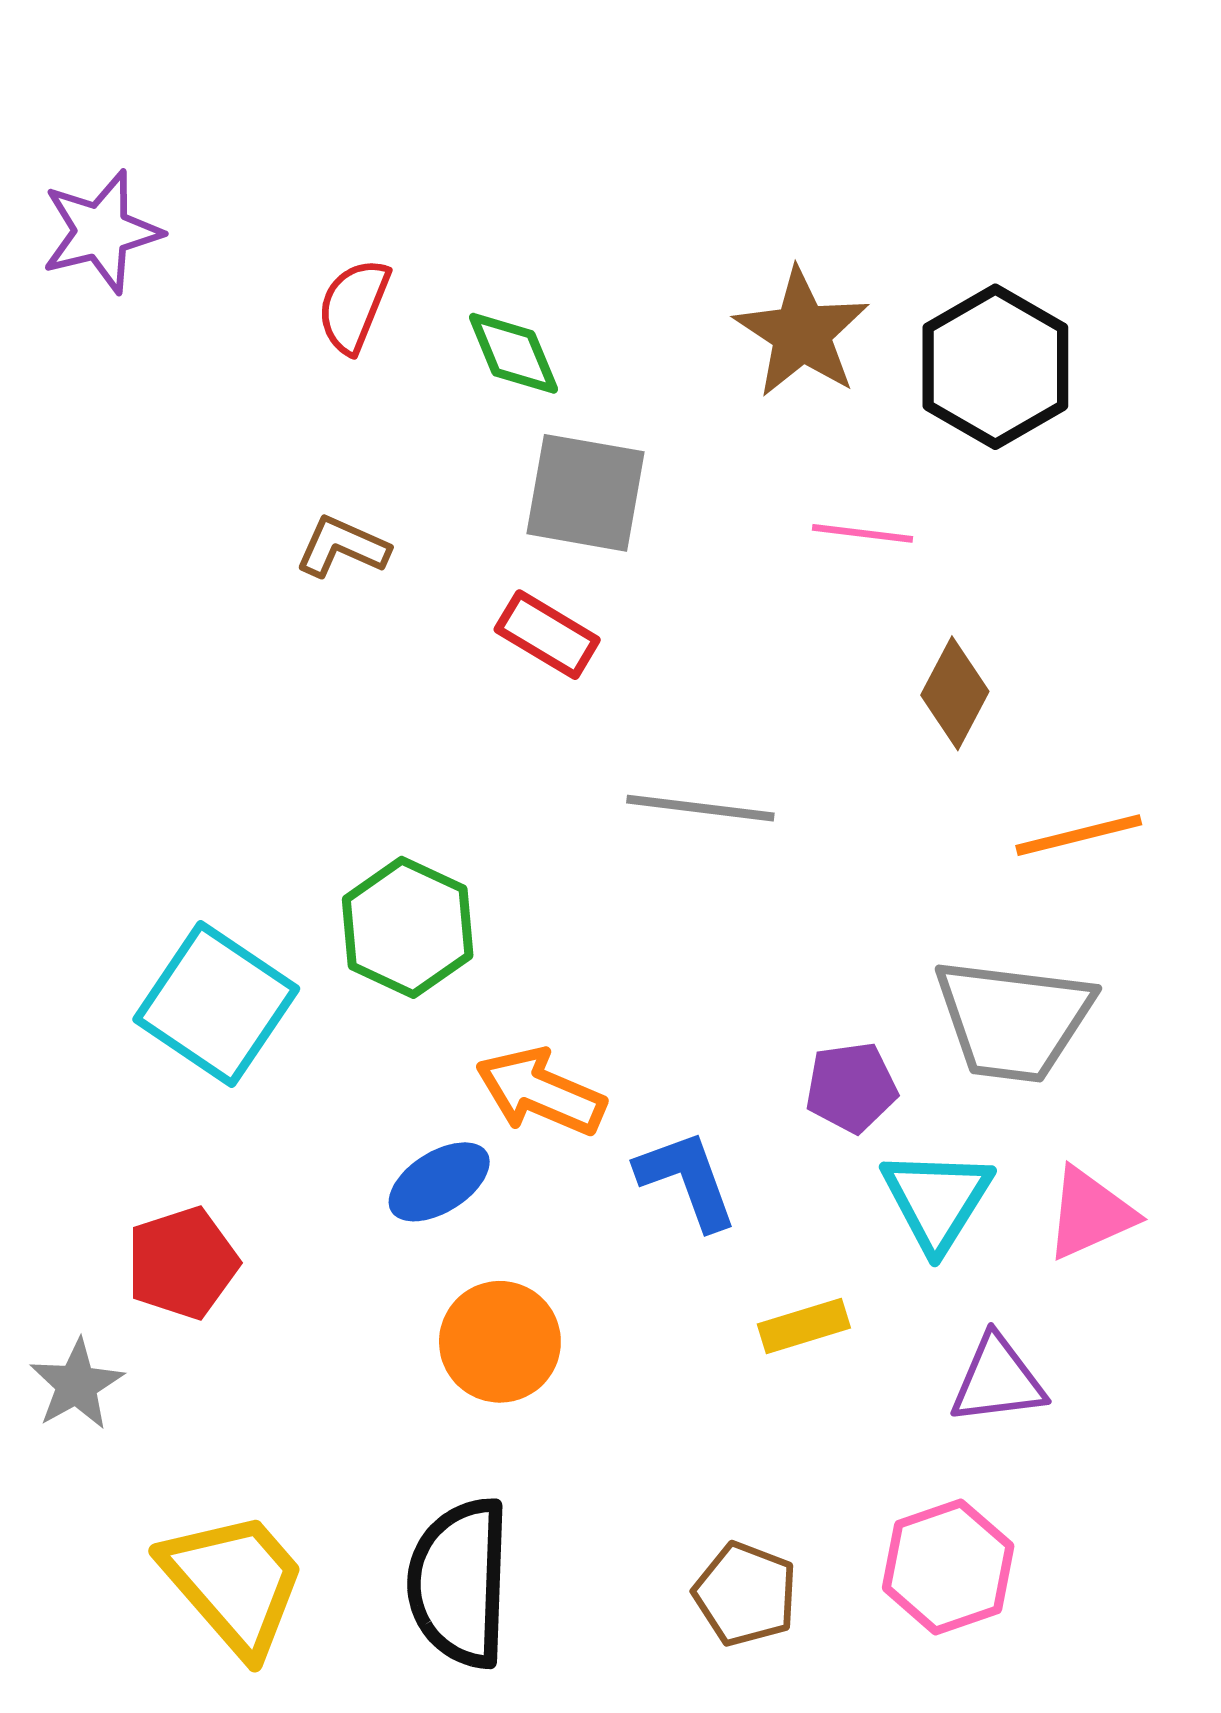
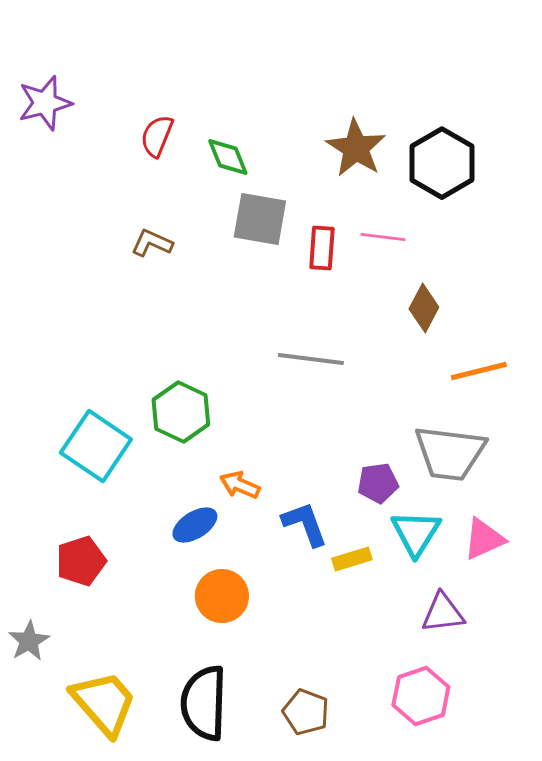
red rectangle: (547, 635) -> (322, 248), moved, turned 63
orange arrow: (540, 1092) -> (240, 485), size x0.7
yellow rectangle: (804, 1326) -> (352, 559), moved
gray star: (77, 1385) -> (29, 641), moved
brown pentagon: (745, 1594) -> (306, 712), moved

